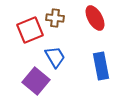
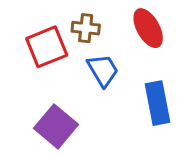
blue trapezoid: (55, 57) -> (103, 70), moved

